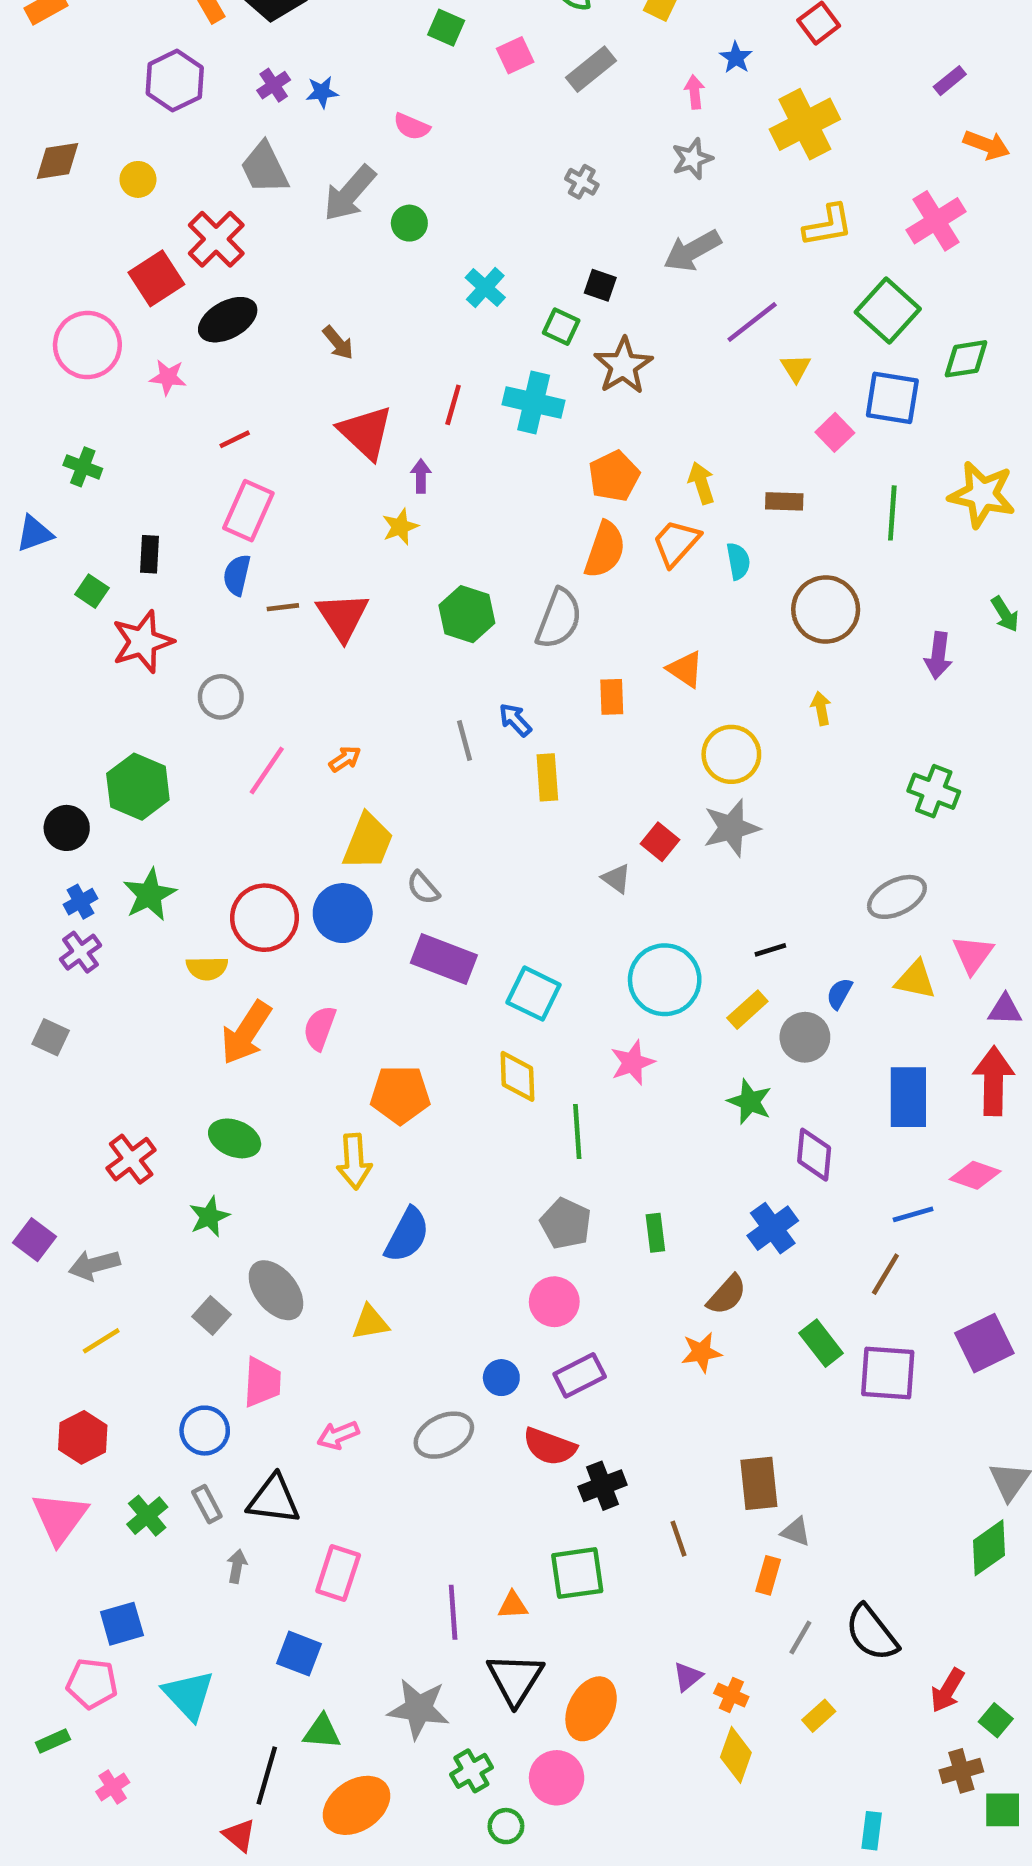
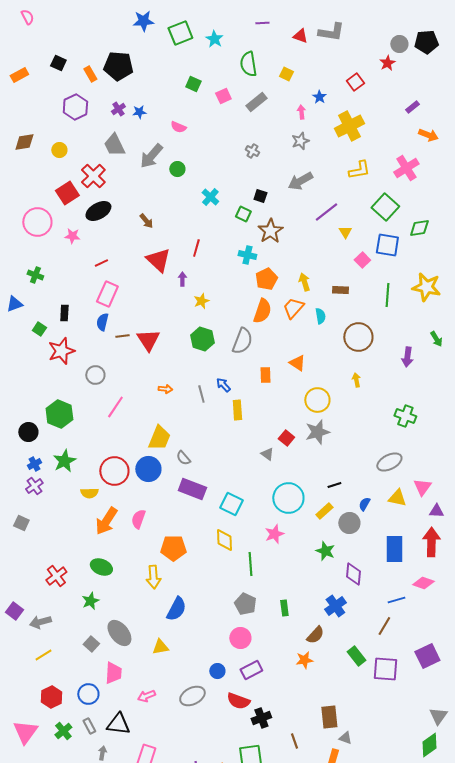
cyan cross: (534, 403) -> (247, 255), moved, size x0.7
yellow star: (400, 527) -> (201, 301), moved
orange arrow: (345, 759) -> (165, 389), moved, turned 40
red hexagon: (83, 1437) -> (51, 697), moved

